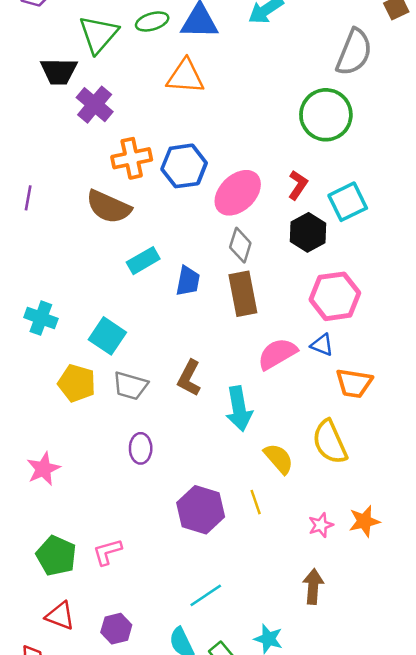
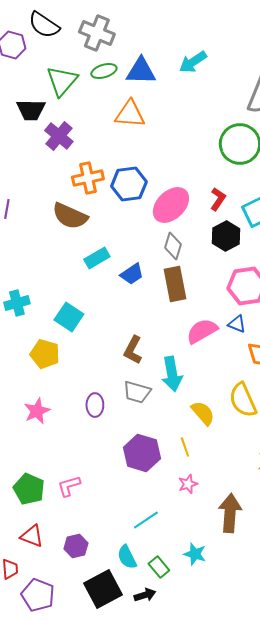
blue trapezoid: (188, 281) -> (132, 274), turned 45
cyan cross: (41, 318) -> (17, 303), turned -35
gray trapezoid: (130, 386) -> (137, 392), moved
pink star: (43, 469) -> (37, 411), moved
pink star: (321, 525) -> (188, 484), moved
brown arrow: (313, 586) -> (230, 513), size x1.4

